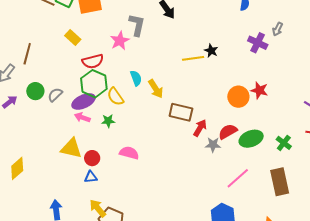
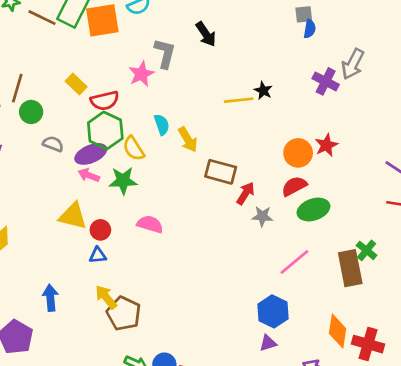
gray arrow: (278, 29) -> (353, 64), size x1.6
yellow rectangle: (73, 38) -> (76, 84), moved
red star: (259, 90) -> (326, 145), turned 30
green circle: (35, 91) -> (31, 112), moved
gray semicircle: (55, 95) -> (53, 144), turned 63
green star: (108, 121) -> (123, 181), size x1.5
red semicircle: (228, 132) -> (294, 186), moved
green cross: (284, 143) -> (367, 250), moved

